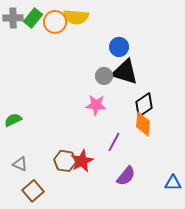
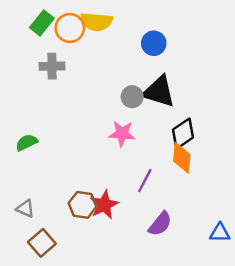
gray cross: (13, 18) -> (52, 66), moved
blue circle: (119, 47) -> (154, 43), moved
green semicircle: (13, 120) -> (27, 142), moved

